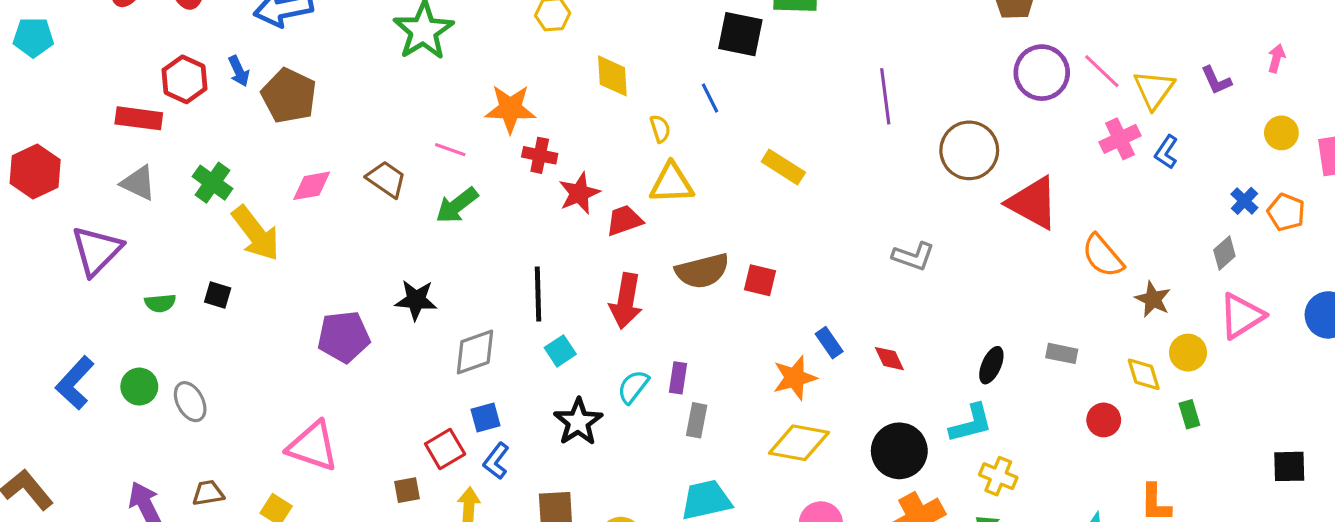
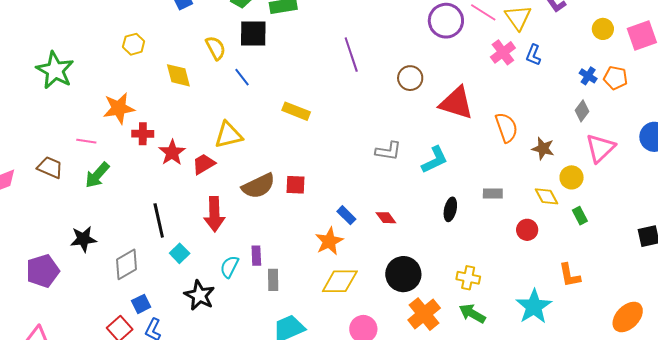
yellow semicircle: (660, 129) -> (216, 48), moved, size x1.4
brown circle: (969, 150) -> (410, 78), size x0.7
orange semicircle: (1103, 256) -> (506, 127), turned -148
cyan L-shape: (971, 423) -> (435, 160), moved

